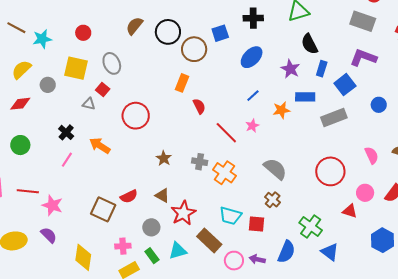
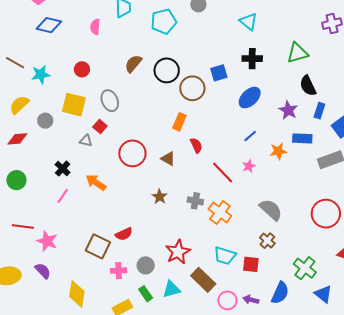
brown triangle: (162, 195) -> (168, 159), moved
pink cross: (123, 246) -> (119, 271), moved

